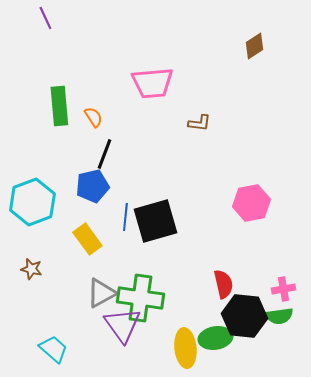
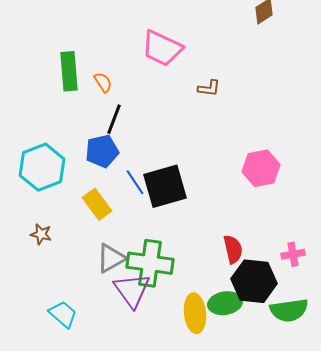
pink trapezoid: (152, 83) -> (162, 48), turned 30
blue line: (125, 217) -> (135, 182), turned -40
green semicircle: (279, 316) -> (289, 310), moved, size x1.4

